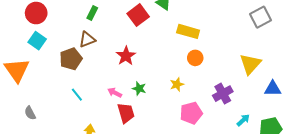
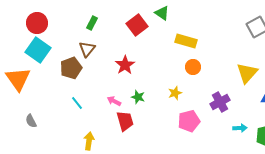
brown triangle: (87, 40) -> (87, 49), turned -30
cyan square: (37, 41) -> (38, 50), size x1.4
cyan arrow: (243, 120) -> (240, 128), turned 40

